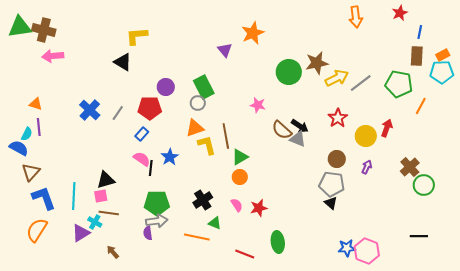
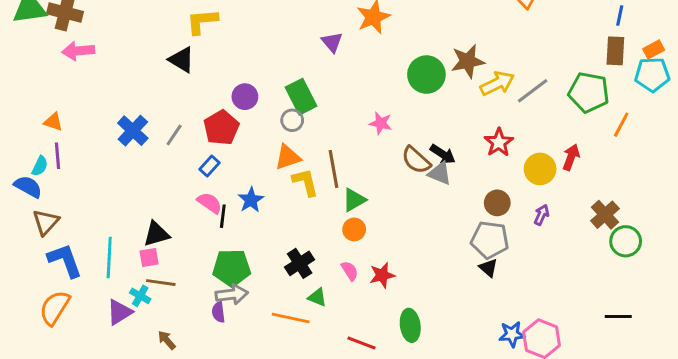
red pentagon: (150, 108) -> (221, 128), turned -30

